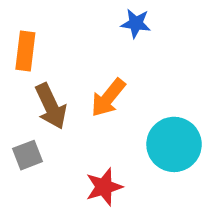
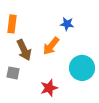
blue star: (136, 23) -> (67, 24), moved
gray square: (27, 155) -> (13, 73), turned 32

